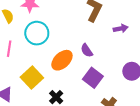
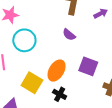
purple semicircle: (87, 50) -> (69, 35), moved
orange ellipse: (62, 60) -> (57, 71), moved

